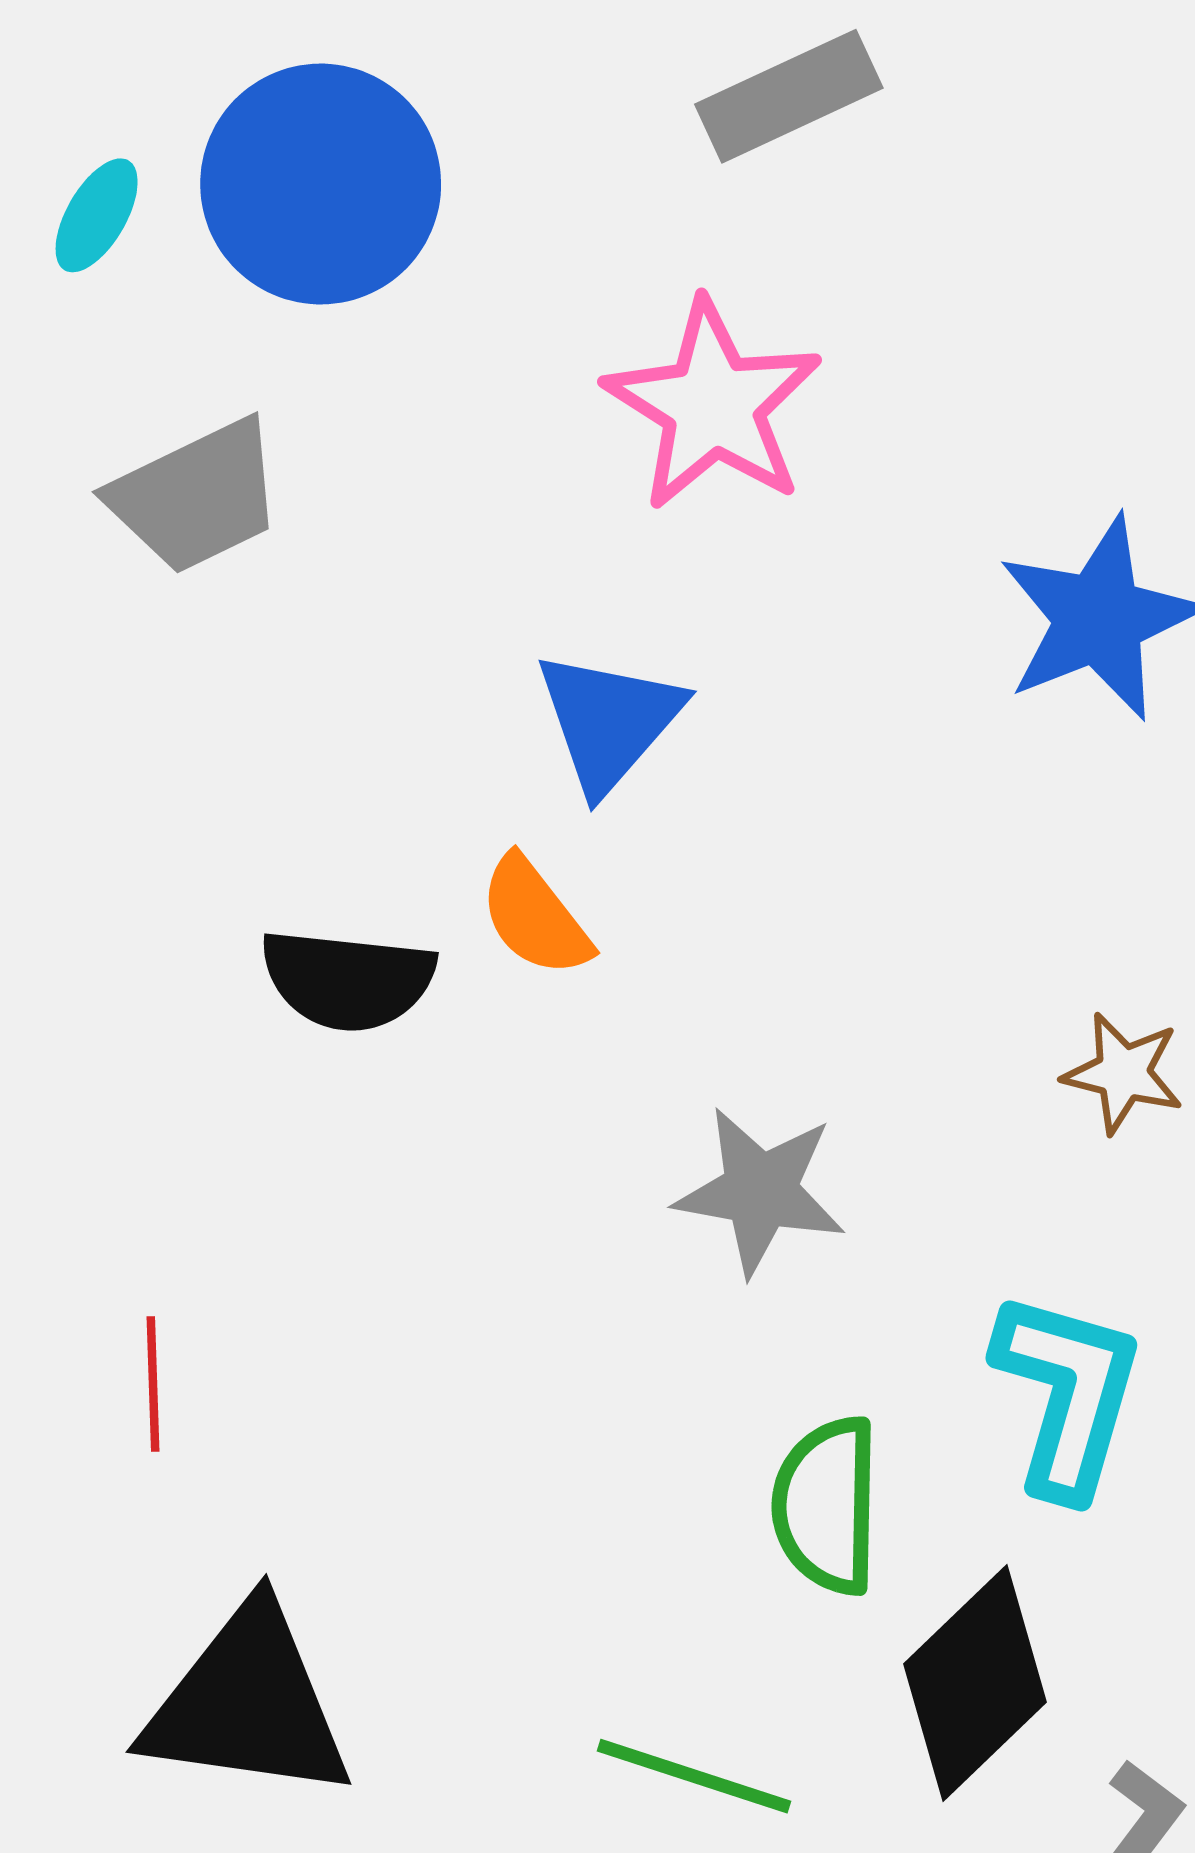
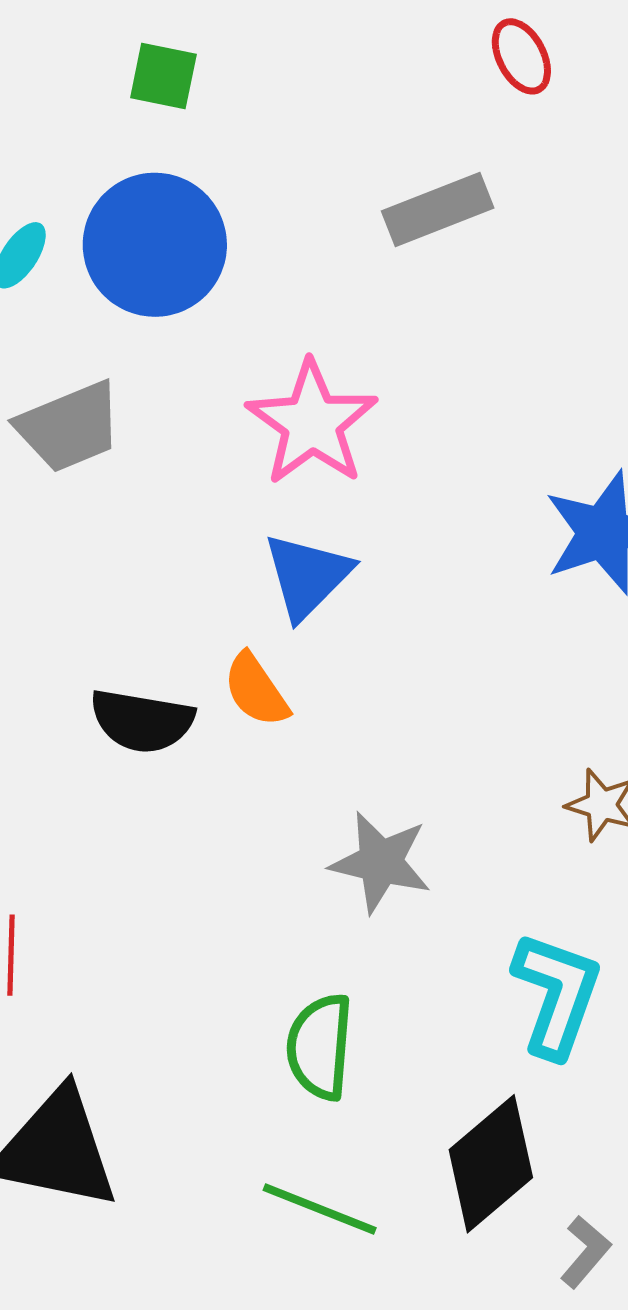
pink star: (713, 405) -> (312, 423), moved
green semicircle: (827, 1506) -> (320, 1047), moved

